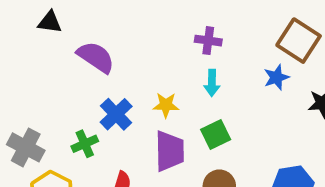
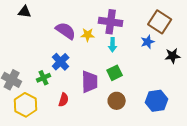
purple cross: (208, 41) -> (111, 22), size x1.6
purple semicircle: (96, 57) -> (66, 31), moved
yellow star: (166, 105) -> (88, 35), moved

